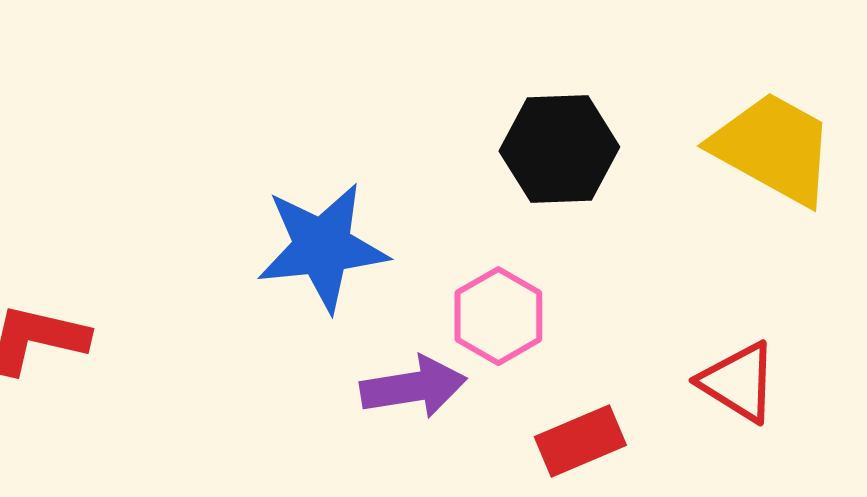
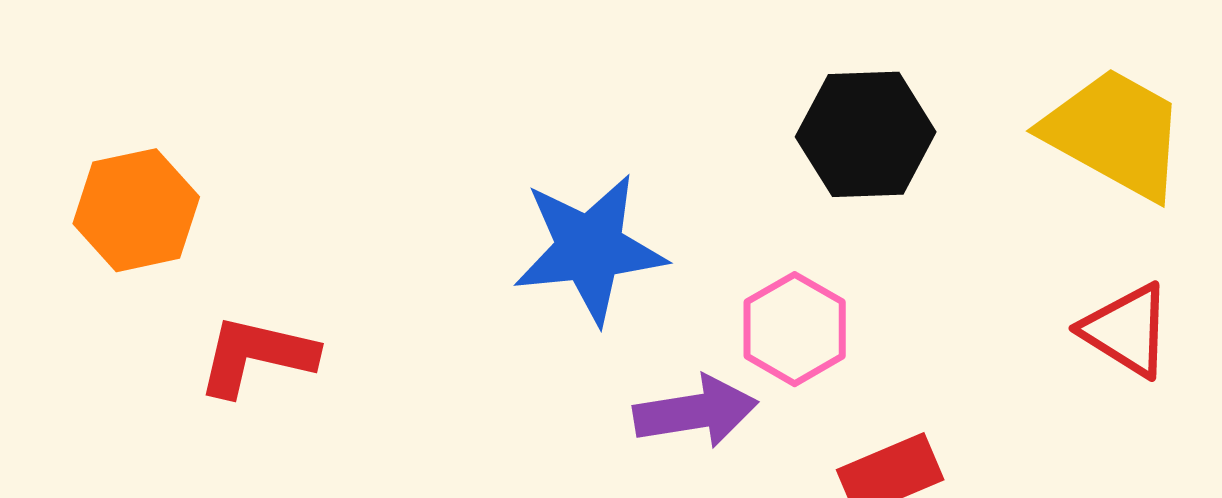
red triangle: (738, 382) -> (1127, 330), moved

